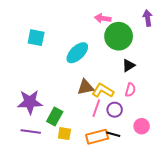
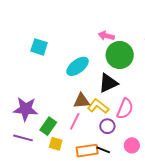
black triangle: (129, 65) -> (108, 83), moved, size x1.5
pink semicircle: (130, 90) -> (125, 109), size x1.5
pink line: (96, 108) -> (75, 121), moved

